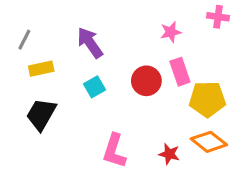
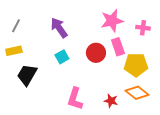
pink cross: (218, 17) -> (143, 28), moved
pink star: (171, 32) -> (112, 21), size x1.6
yellow rectangle: (41, 69) -> (14, 51), moved

